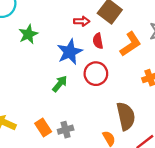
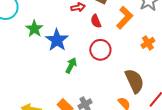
blue star: (70, 52) -> (57, 40), moved

